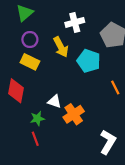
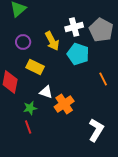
white cross: (75, 22) -> (74, 27), moved
purple circle: (30, 40) -> (23, 42), moved
yellow rectangle: (30, 62) -> (35, 67), moved

